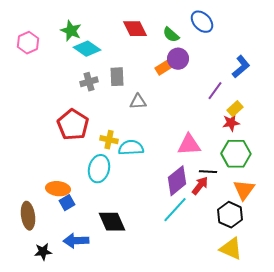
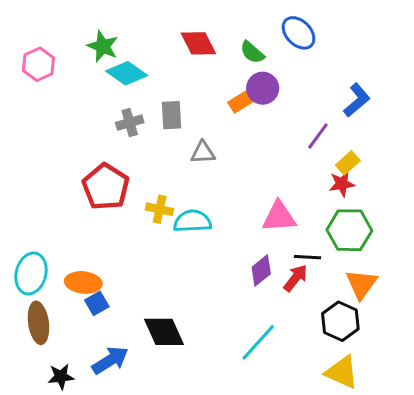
cyan ellipse: (99, 169) -> (31, 273), moved
purple diamond: (177, 181) -> (261, 271), size x0.7
cyan line: (175, 210) -> (258, 342), moved
blue arrow: (76, 241) -> (110, 360), turned 150

